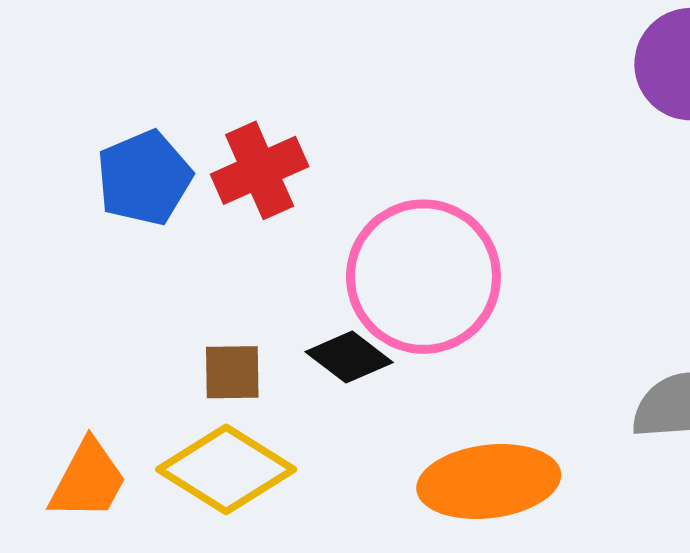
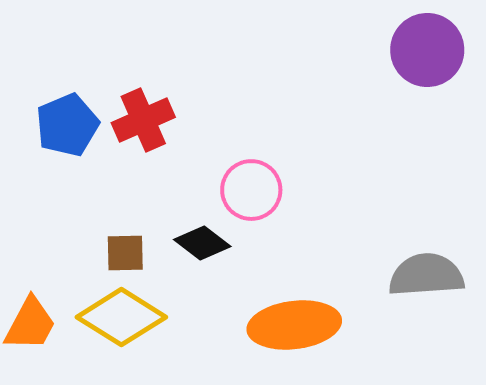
pink circle: (423, 277) -> (251, 190), size x0.6

